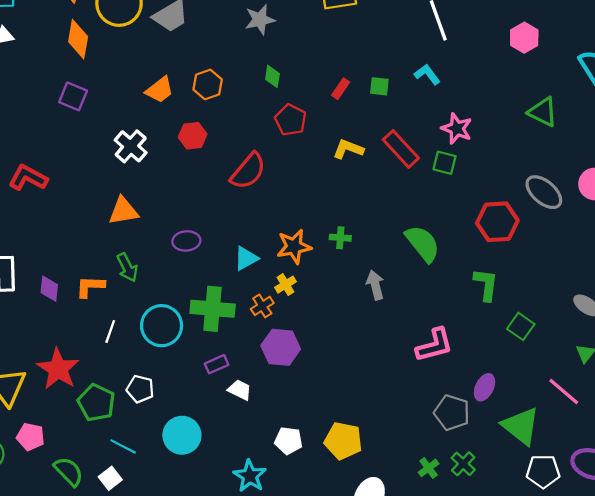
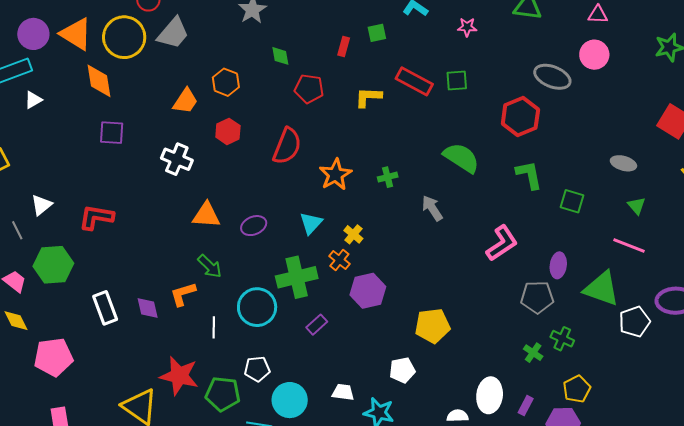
pink star: (457, 129) -> (467, 27), moved, size x0.7
orange triangle: (123, 211) -> (206, 215), moved, turned 32
orange star: (294, 247) -> (335, 175), moved
white trapezoid: (240, 390) -> (343, 392), moved
cyan circle: (182, 435) -> (290, 400), moved
yellow pentagon: (343, 441) -> (432, 326), moved

